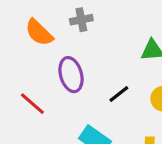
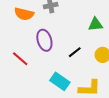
orange semicircle: (39, 33) -> (24, 14), turned -30

